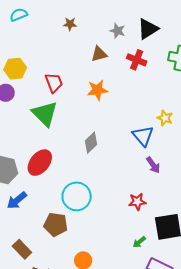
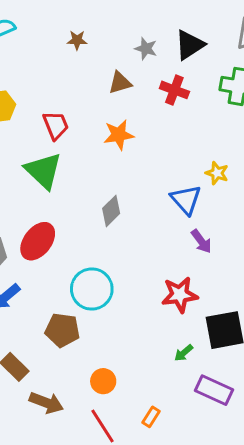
red star: (137, 202) -> (180, 295), size x1.4

